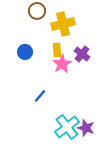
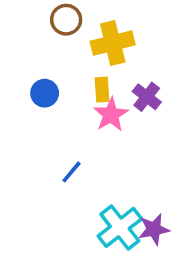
purple star: (86, 128) -> (154, 229), turned -30

